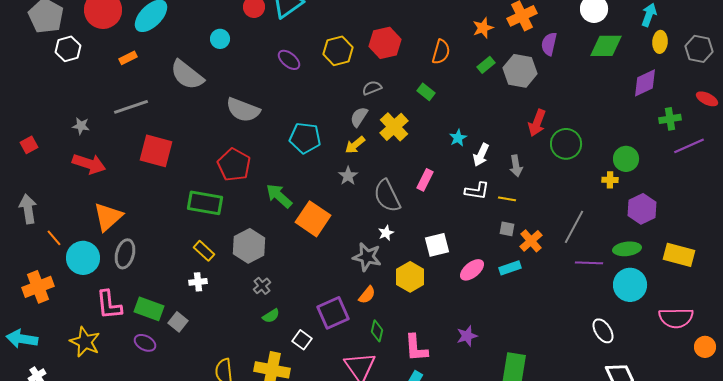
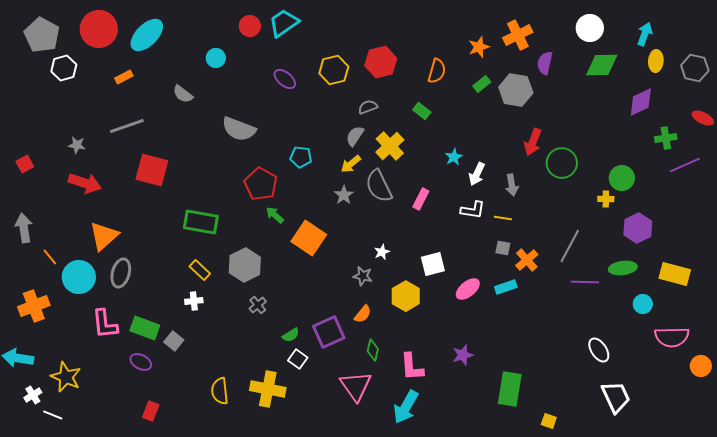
gray semicircle: (187, 75) -> (183, 94), size x0.6
cyan pentagon: (305, 138) -> (301, 157), size x0.7
red pentagon: (234, 165) -> (261, 184), moved
green arrow: (279, 196) -> (275, 215), size x0.7
gray semicircle: (387, 196) -> (379, 186), moved
gray star: (367, 257) -> (363, 276), size x0.7
cyan circle: (630, 285) -> (643, 304), moved, size x0.6
green semicircle: (271, 316) -> (291, 335), moved
yellow star: (85, 342) -> (66, 377), moved

